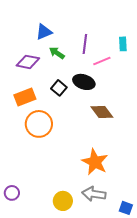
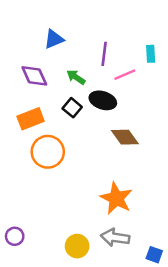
green arrow: (57, 53) -> (76, 77), moved
purple diamond: (28, 62) -> (34, 76), turned 55

